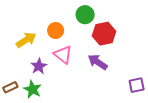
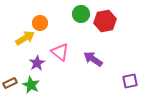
orange circle: (56, 30) -> (40, 23), moved
red hexagon: (104, 34) -> (105, 21), moved

